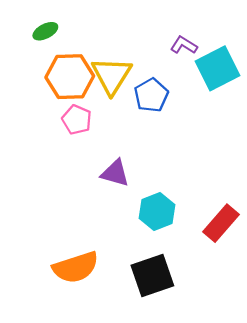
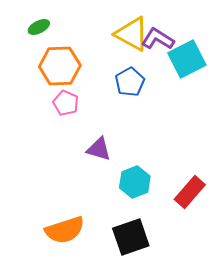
purple L-shape: (184, 45) -> (158, 39), size x1.4
yellow triangle: (112, 75) -> (132, 34), moved, turned -33

